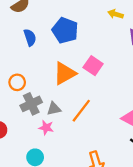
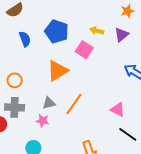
yellow arrow: (115, 14) -> (97, 31), moved
pink square: (93, 66) -> (84, 50), moved
gray cross: (31, 104) -> (15, 107), moved, turned 30

